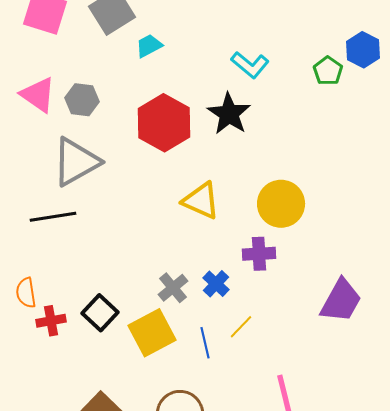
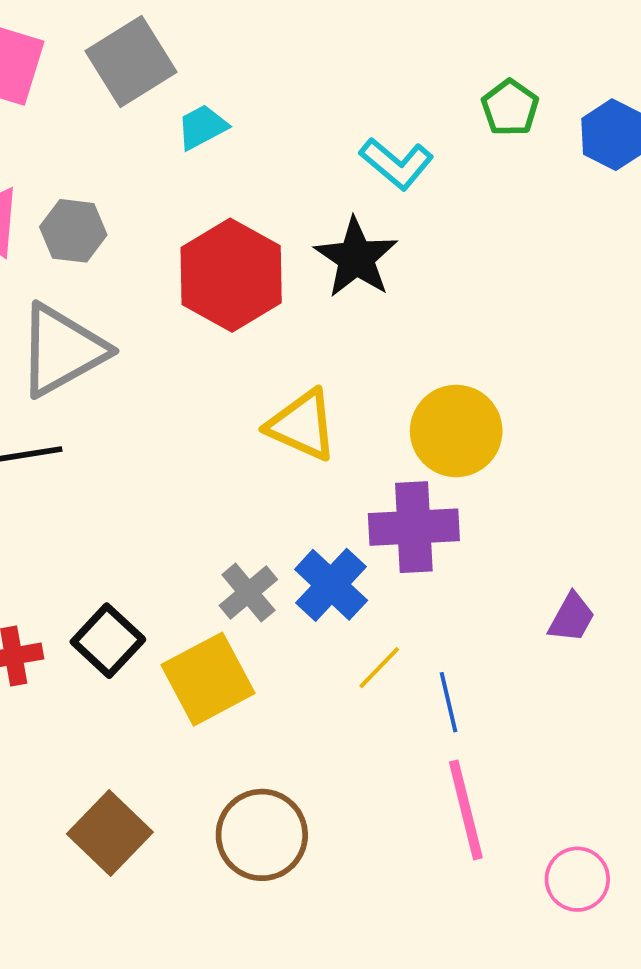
green pentagon: (328, 71) -> (510, 108), moved
purple cross: (259, 254) -> (414, 527), size x1.4
blue cross: (216, 284) -> (331, 585), size x1.4
purple trapezoid: (341, 301) -> (572, 618), size x0.6
blue line: (205, 343) -> (448, 702), moved

